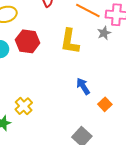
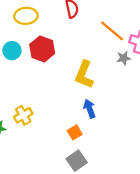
yellow L-shape: (70, 41) -> (84, 75), moved
orange square: (105, 104) -> (75, 132), moved

